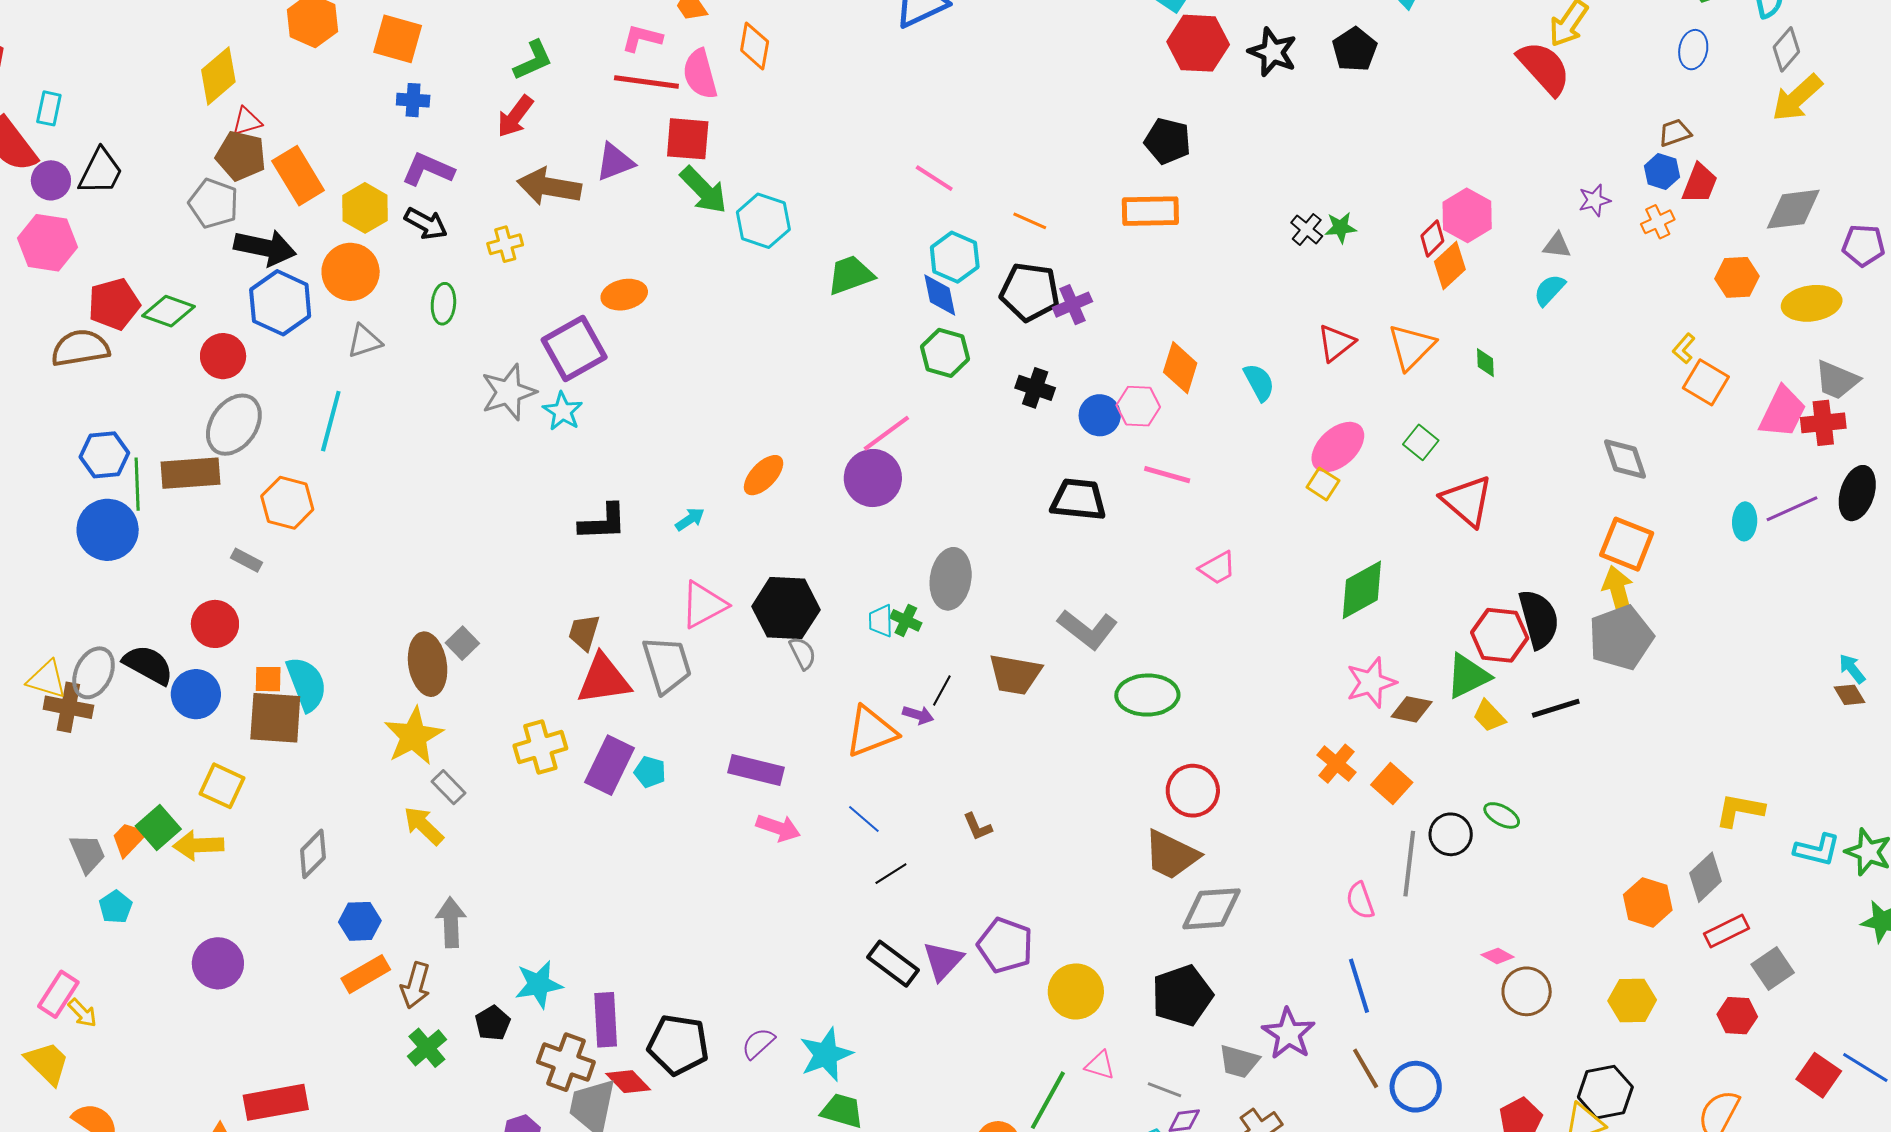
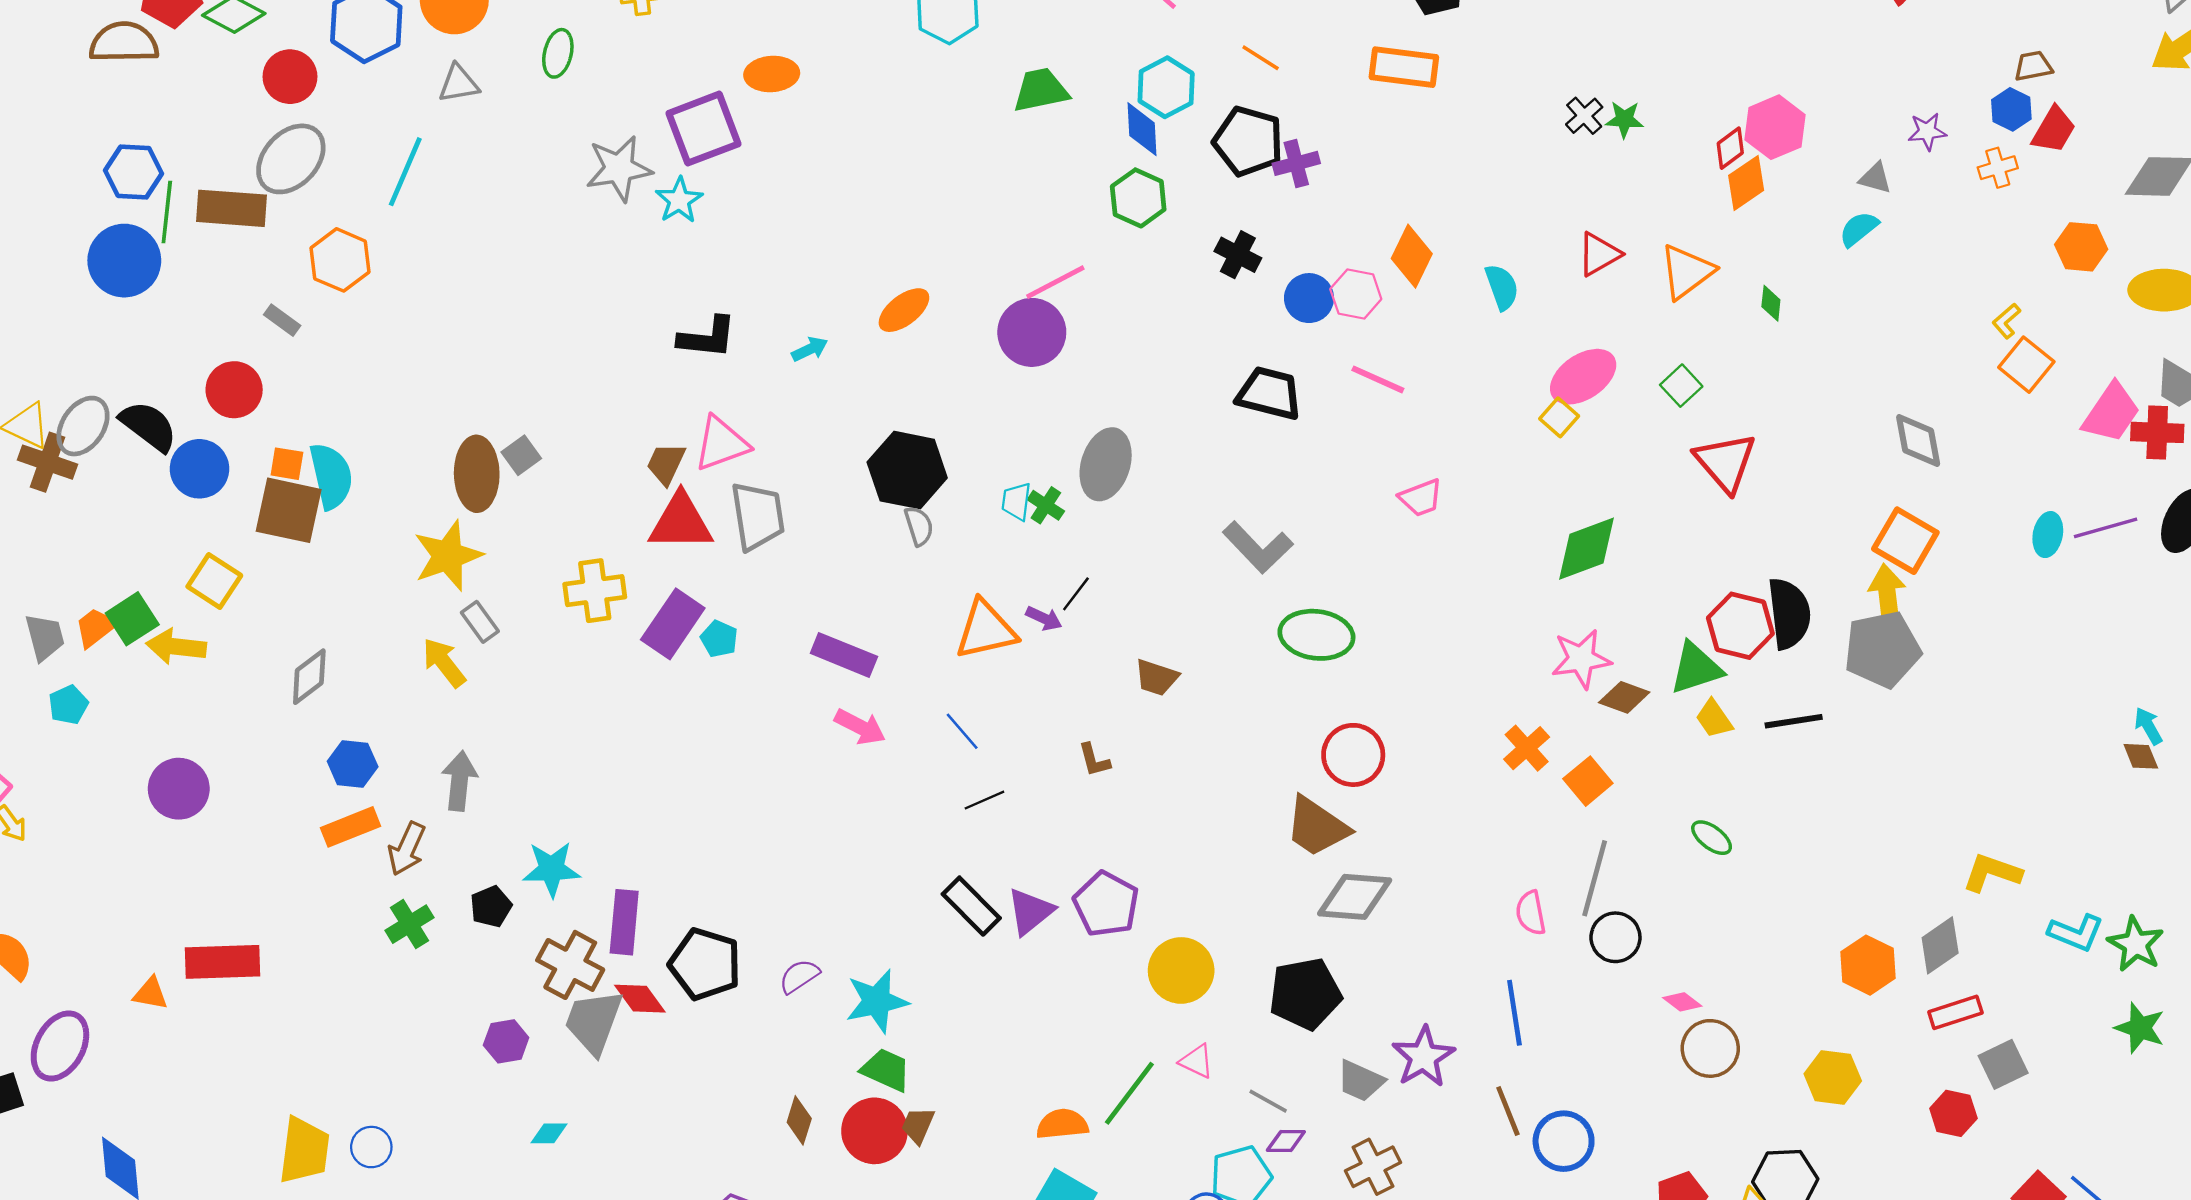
pink triangle: (704, 605) -> (721, 444), moved
brown trapezoid: (1015, 674) -> (1156, 677), moved, size x0.7
black circle: (1451, 834) -> (1615, 937), moved

